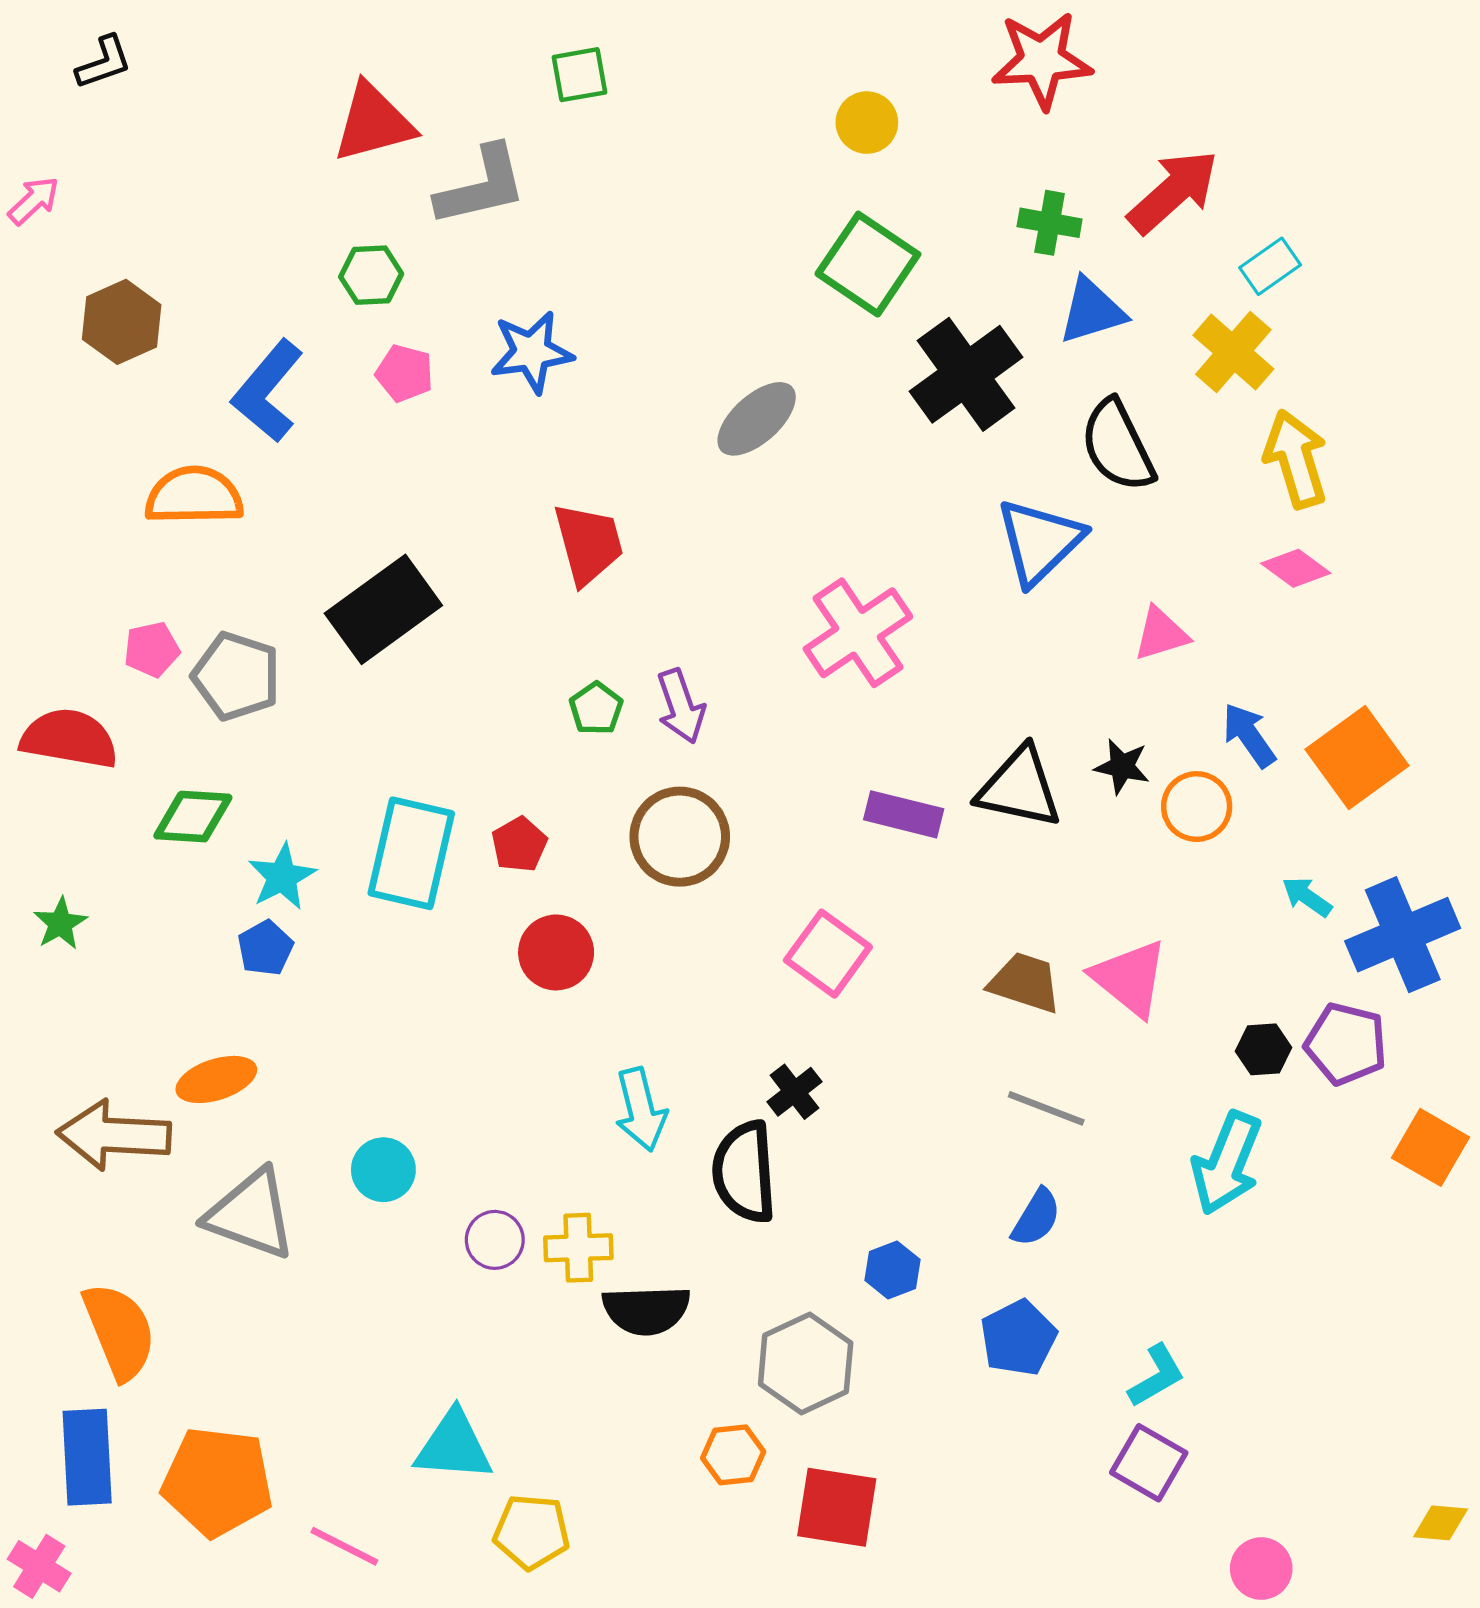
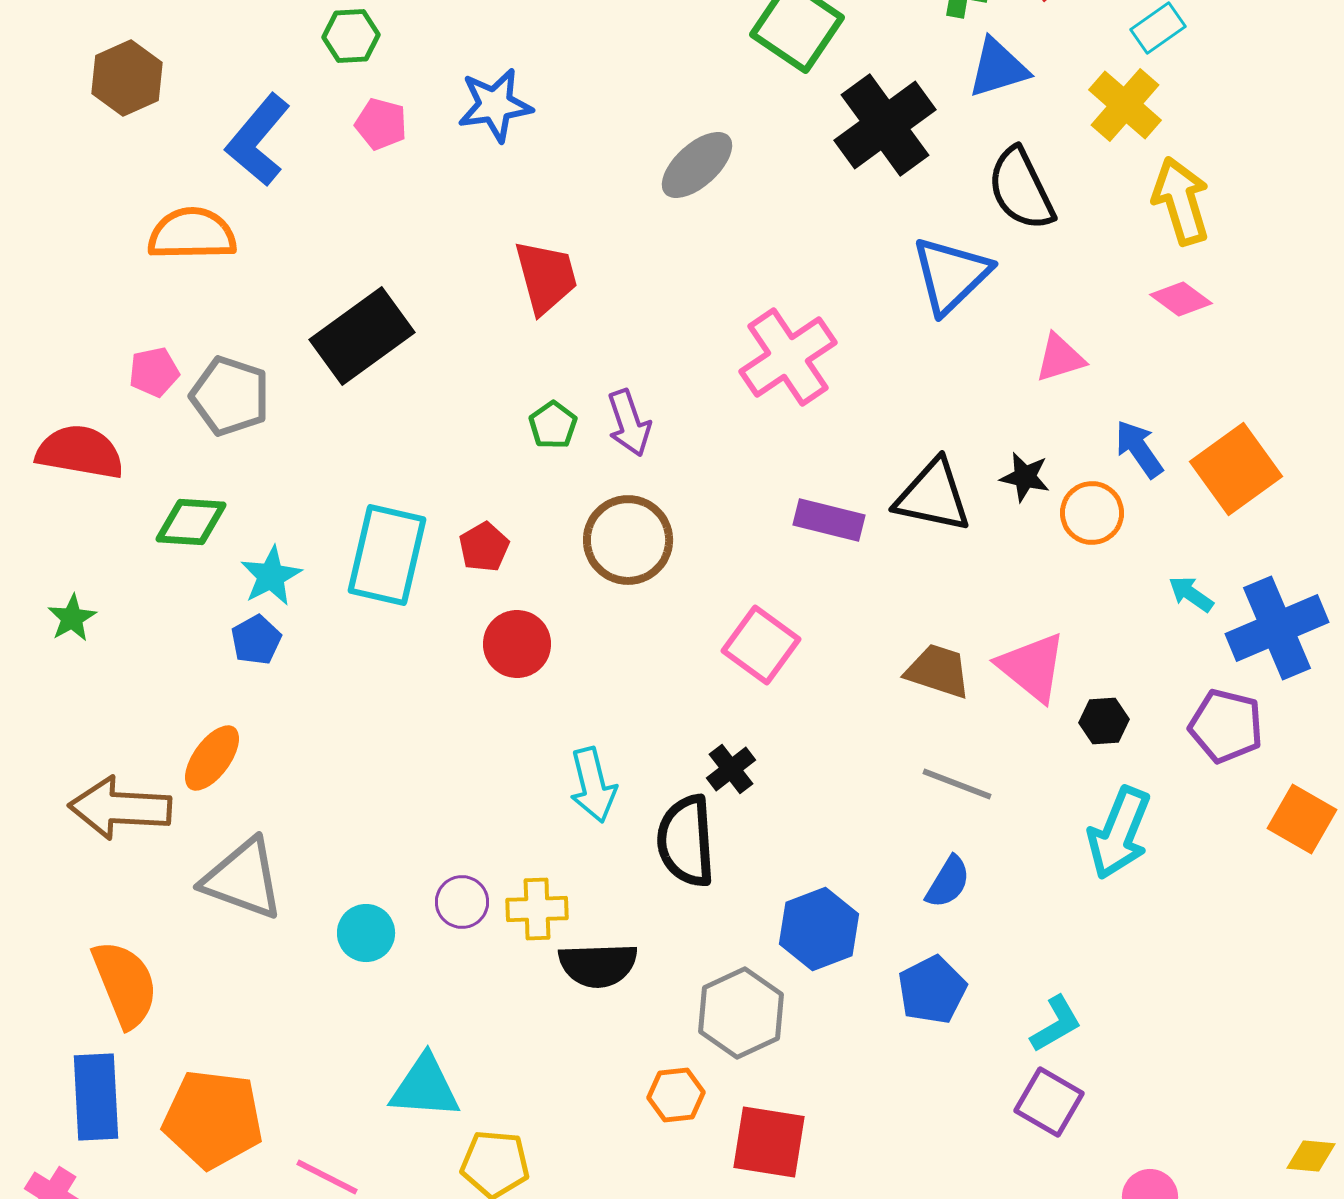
black hexagon: (1263, 1049) -> (1104, 721), moved
orange ellipse: (216, 1079) -> (212, 758), turned -36
cyan circle: (383, 1170) -> (366, 933), moved
blue hexagon: (892, 1270) -> (819, 929), size x1.6

